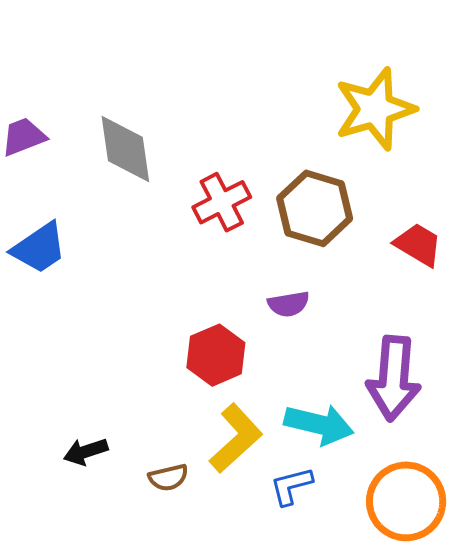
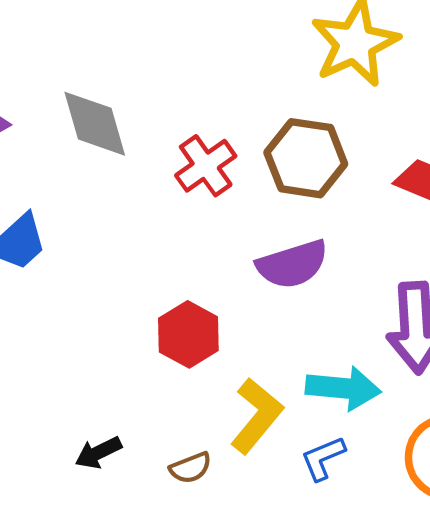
purple semicircle: (288, 304) -> (292, 264), size x1.6
red hexagon: (216, 355) -> (188, 334), moved

